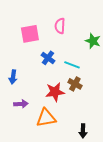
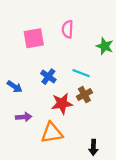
blue cross: (48, 58) -> (48, 77), moved
blue arrow: (13, 77) -> (15, 87), turned -64
brown cross: (75, 84) -> (84, 95), turned 32

